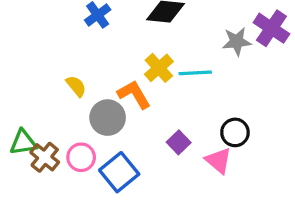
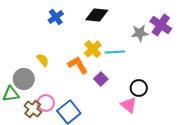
gray circle: (108, 118) -> (24, 79), moved
purple square: (179, 142) -> (101, 79), moved
brown cross: (45, 157) -> (33, 109), moved

